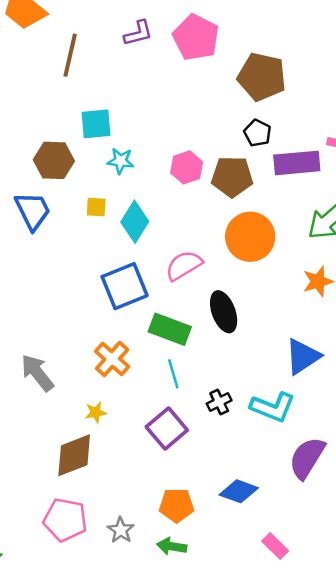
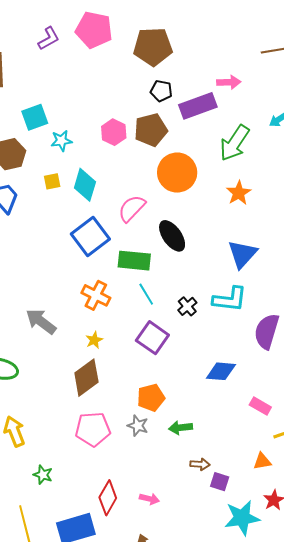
orange pentagon: (177, 505) -> (151, 398), moved

